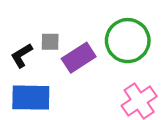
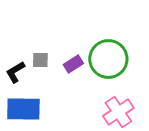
purple rectangle: (79, 58) -> (73, 64), moved, size x0.7

